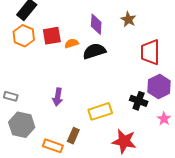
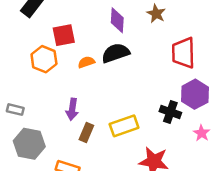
orange hexagon: (24, 36) -> (44, 59), moved
orange semicircle: (72, 43) -> (86, 62), moved
brown rectangle: (73, 136) -> (86, 133), moved

